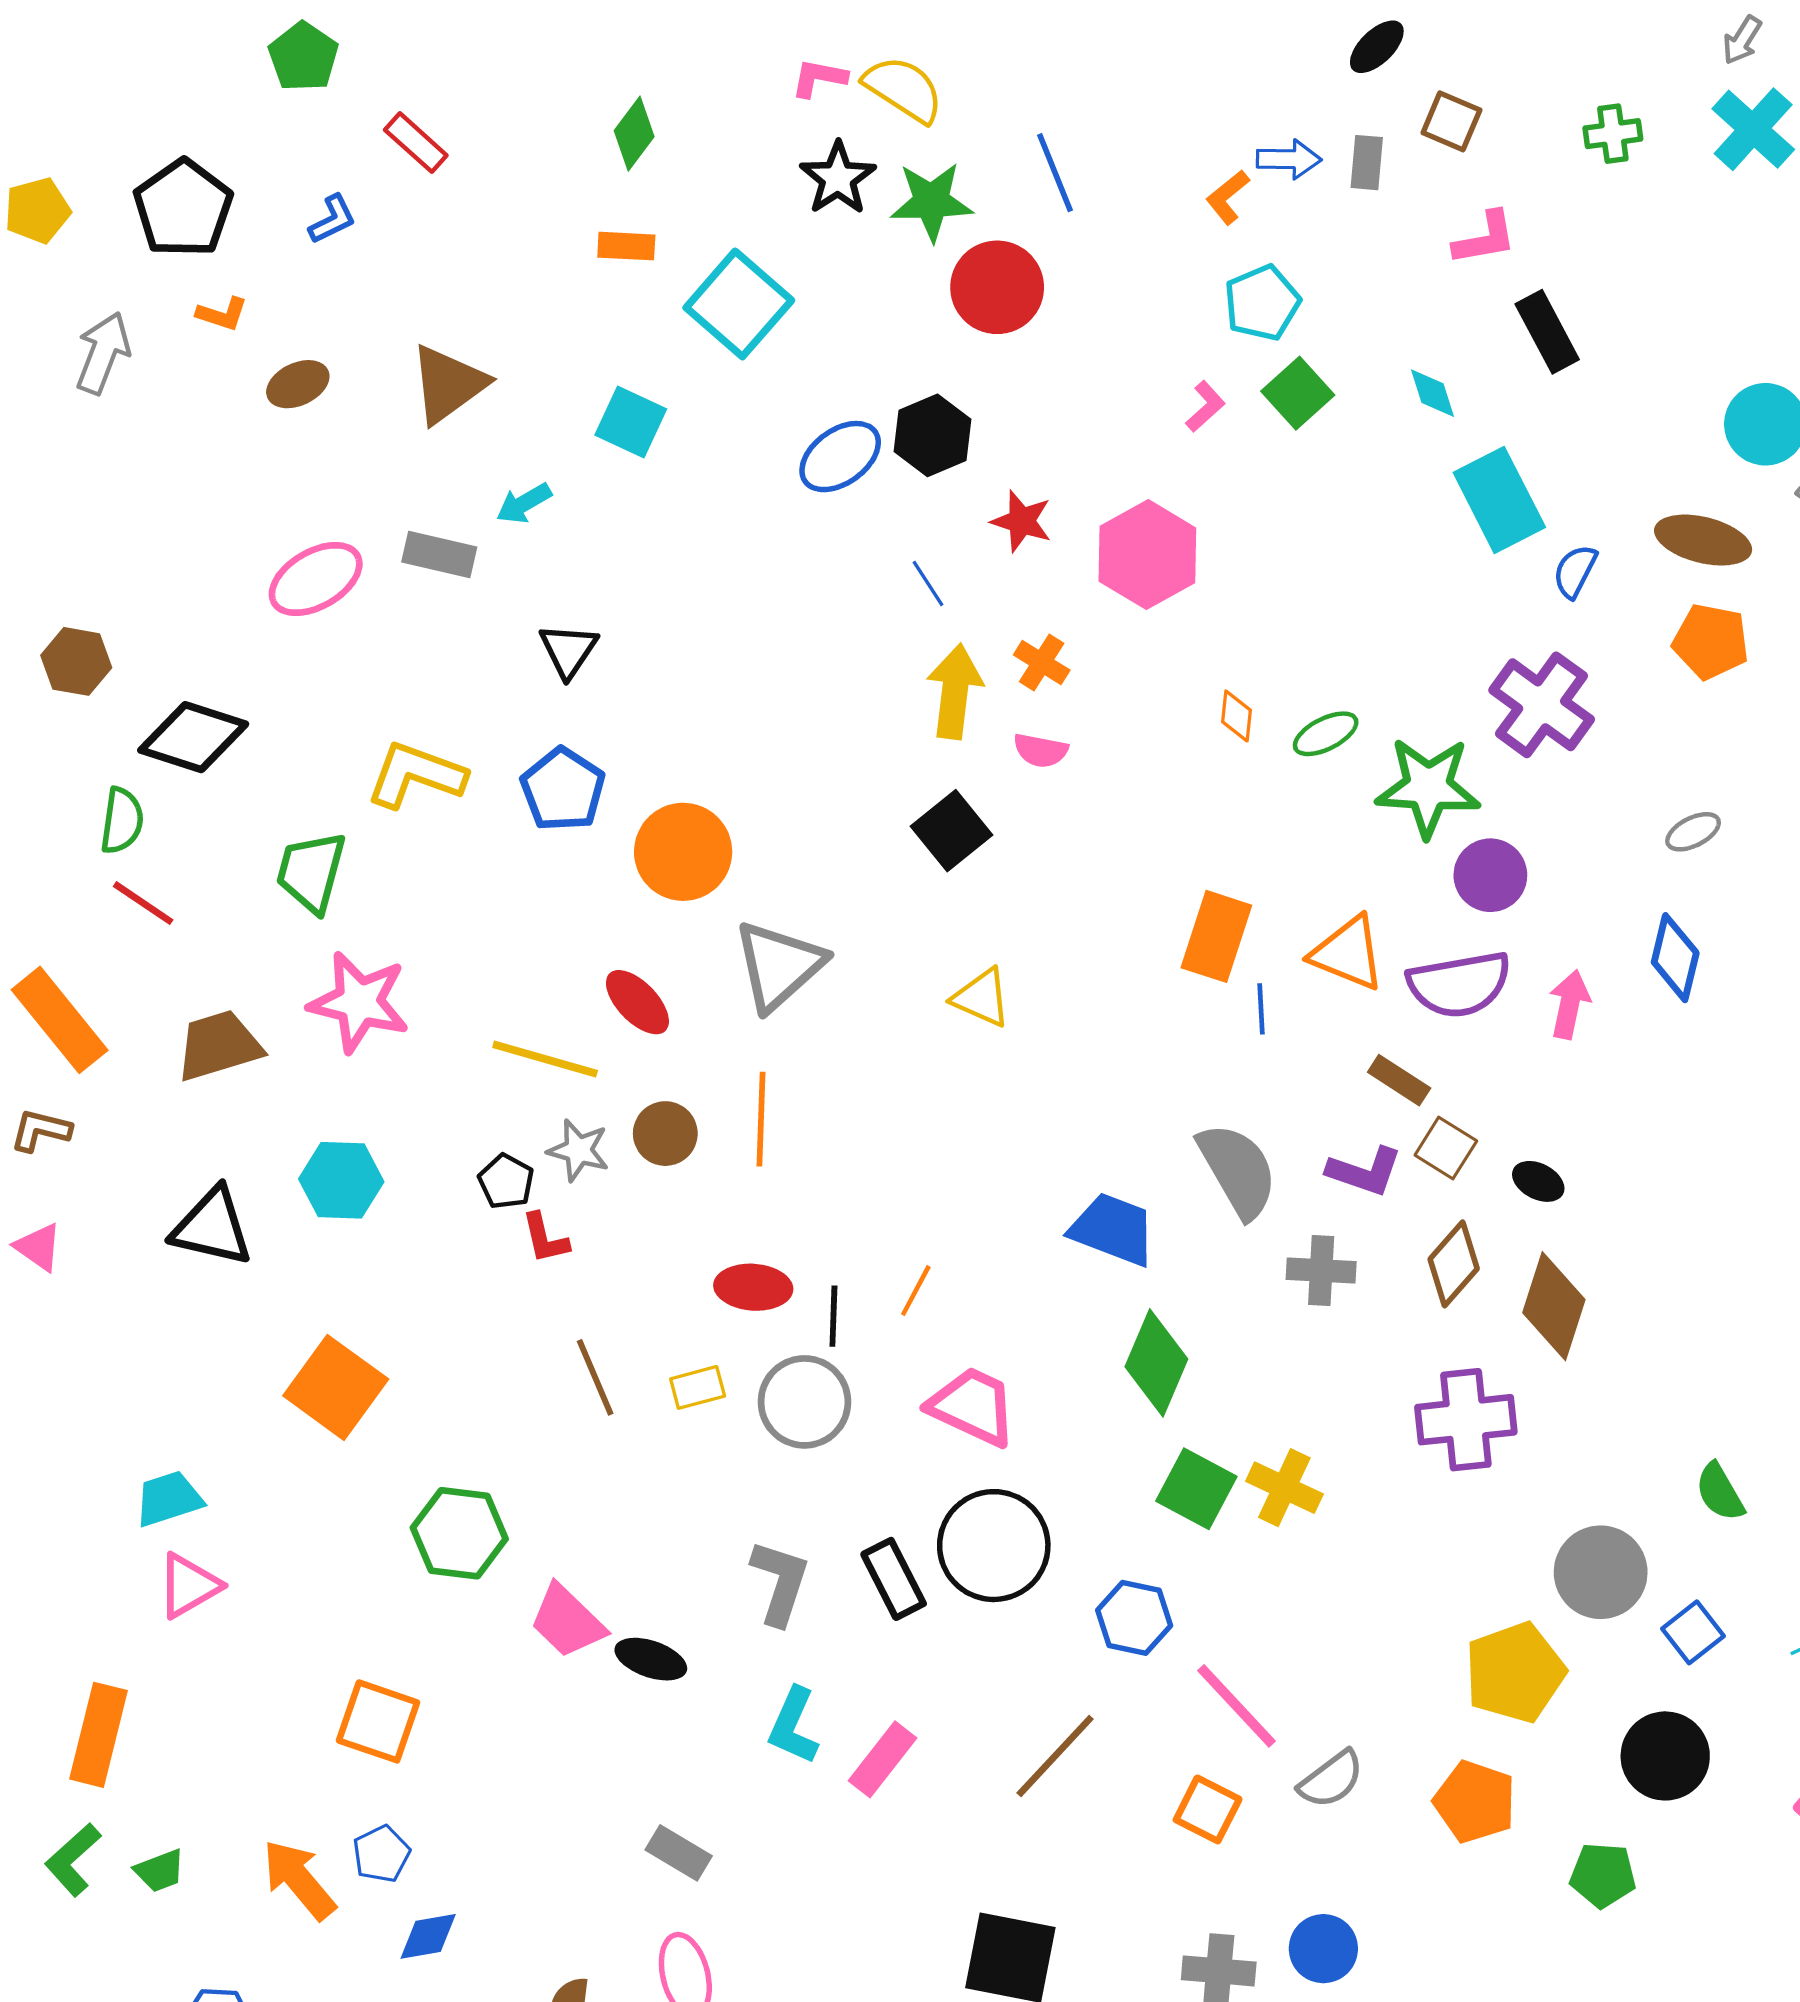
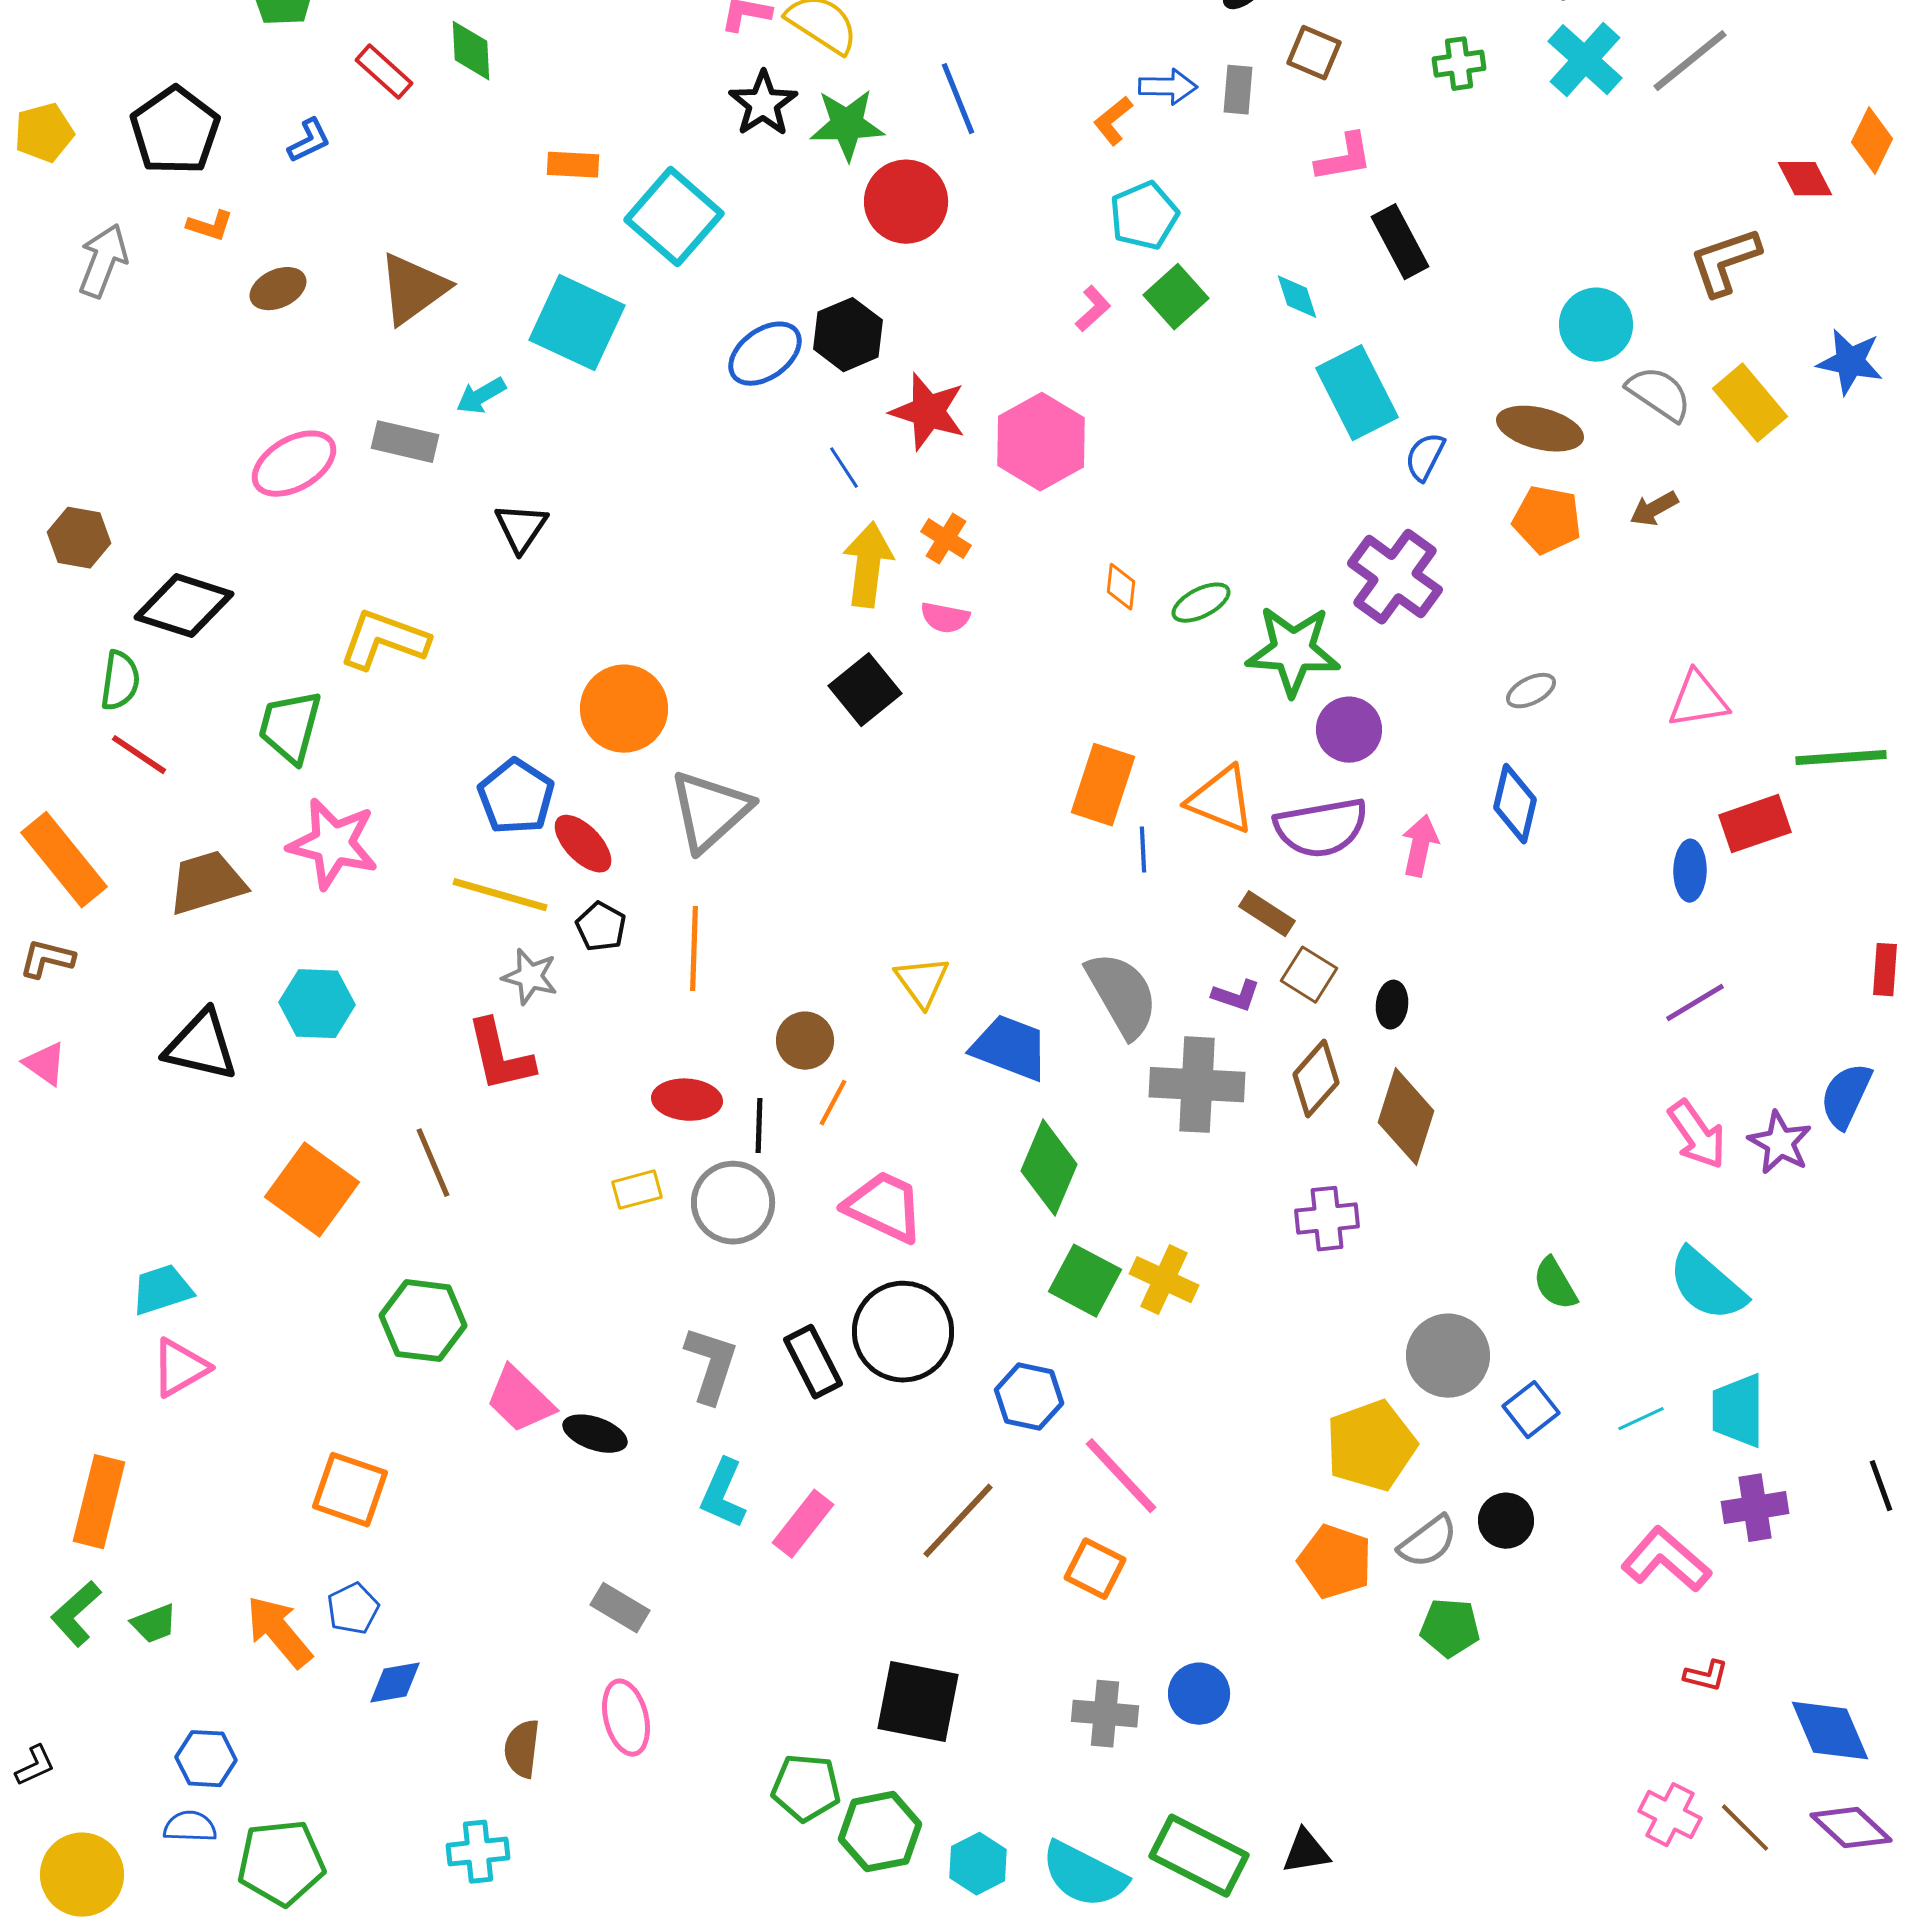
green diamond: (634, 134) -> (471, 51), moved, turned -40
cyan square: (631, 422) -> (577, 323), size x1.5
red star: (1022, 521) -> (928, 412), size x1.4
blue pentagon: (563, 789) -> (516, 797), moved
yellow triangle: (982, 998) -> (922, 982), moved, turned 30
brown circle: (665, 1134) -> (805, 1041), moved
purple L-shape: (1365, 1171) -> (1236, 996), size x0.7
black pentagon: (506, 1181) -> (601, 927), moved
black ellipse: (1538, 1181) -> (1392, 1005), turned 69
red L-shape: (545, 1238) -> (500, 1056), size x1.6
gray cross: (1321, 1271) -> (1197, 1085), size x1.5
brown line: (595, 1377) -> (433, 1163), moved
purple cross: (1466, 1420) -> (1327, 1219), size x0.7
black circle: (1665, 1756) -> (1506, 1521), size x0.7
gray semicircle: (1331, 1779) -> (1428, 1542), moved

